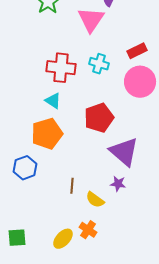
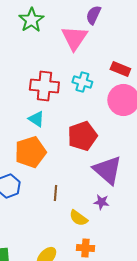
red rectangle: (137, 51) -> (120, 69), turned 48
brown line: (72, 186) -> (55, 193), moved
orange cross: (88, 230) -> (85, 248), moved, turned -30

